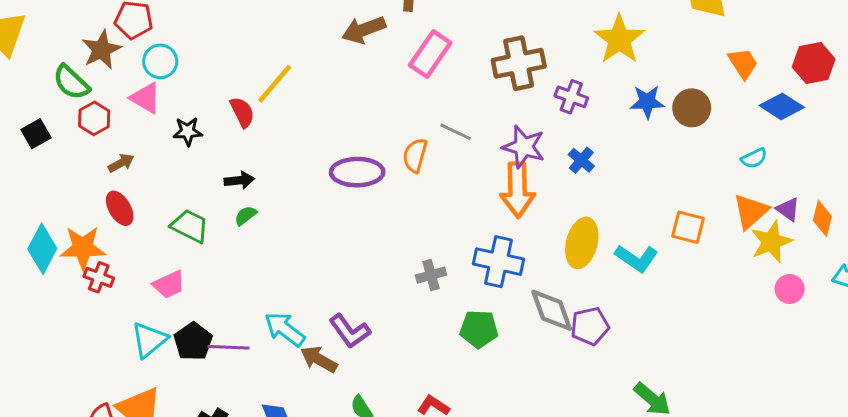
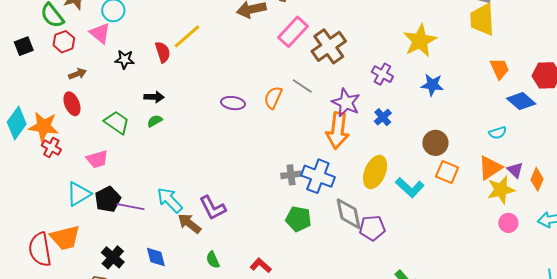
brown cross: (519, 63) -> (329, 46), moved, turned -32
brown circle: (692, 108) -> (435, 143), moved
purple ellipse: (357, 172) -> (233, 103), size x0.7
gray cross: (431, 275) -> (291, 175), moved

